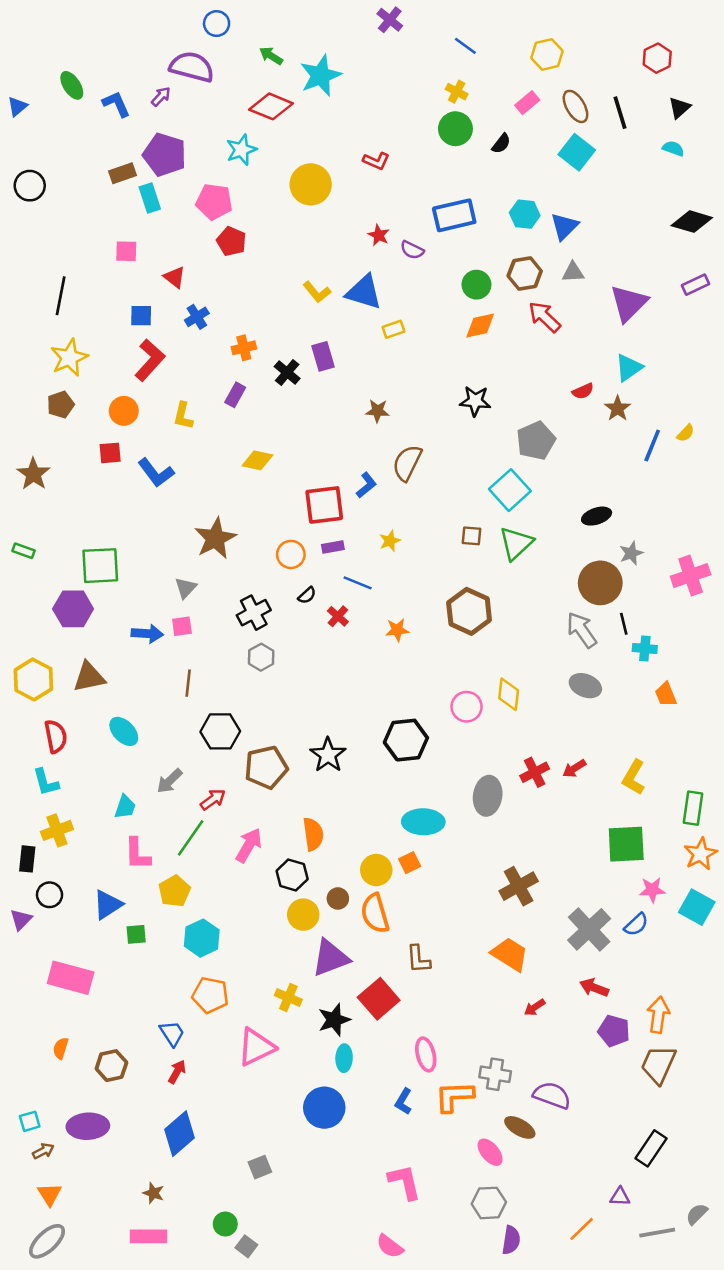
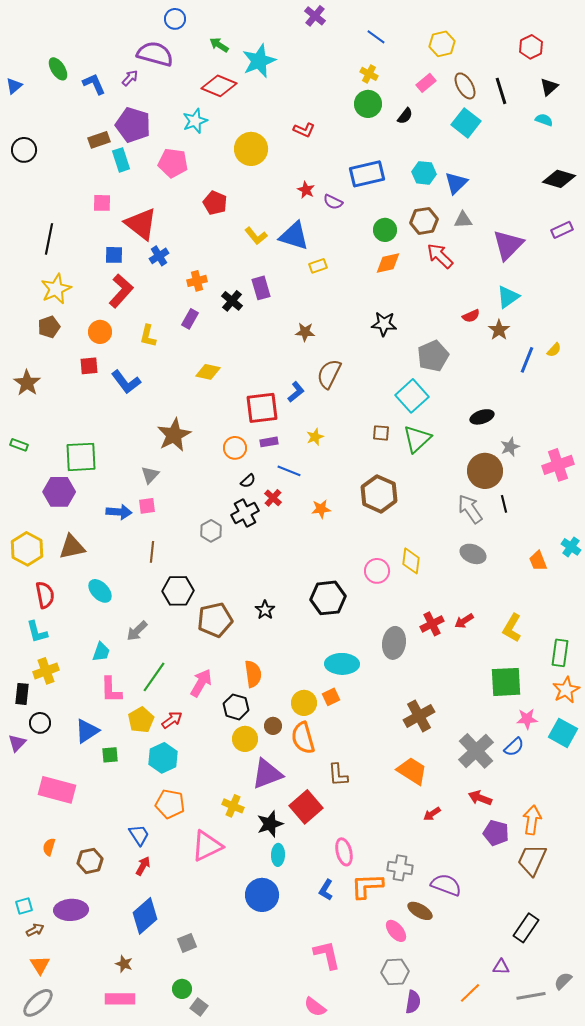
red pentagon: (231, 241) -> (215, 203), moved
red triangle: (175, 277) -> (141, 224), size x1.8
black cross: (254, 613) -> (245, 513), moved
cyan cross: (645, 649) -> (571, 547), moved, turned 30
black star: (328, 755) -> (265, 610), size x0.7
red arrow: (213, 799) -> (172, 720), moved
gray square: (260, 1167) -> (187, 943), moved

